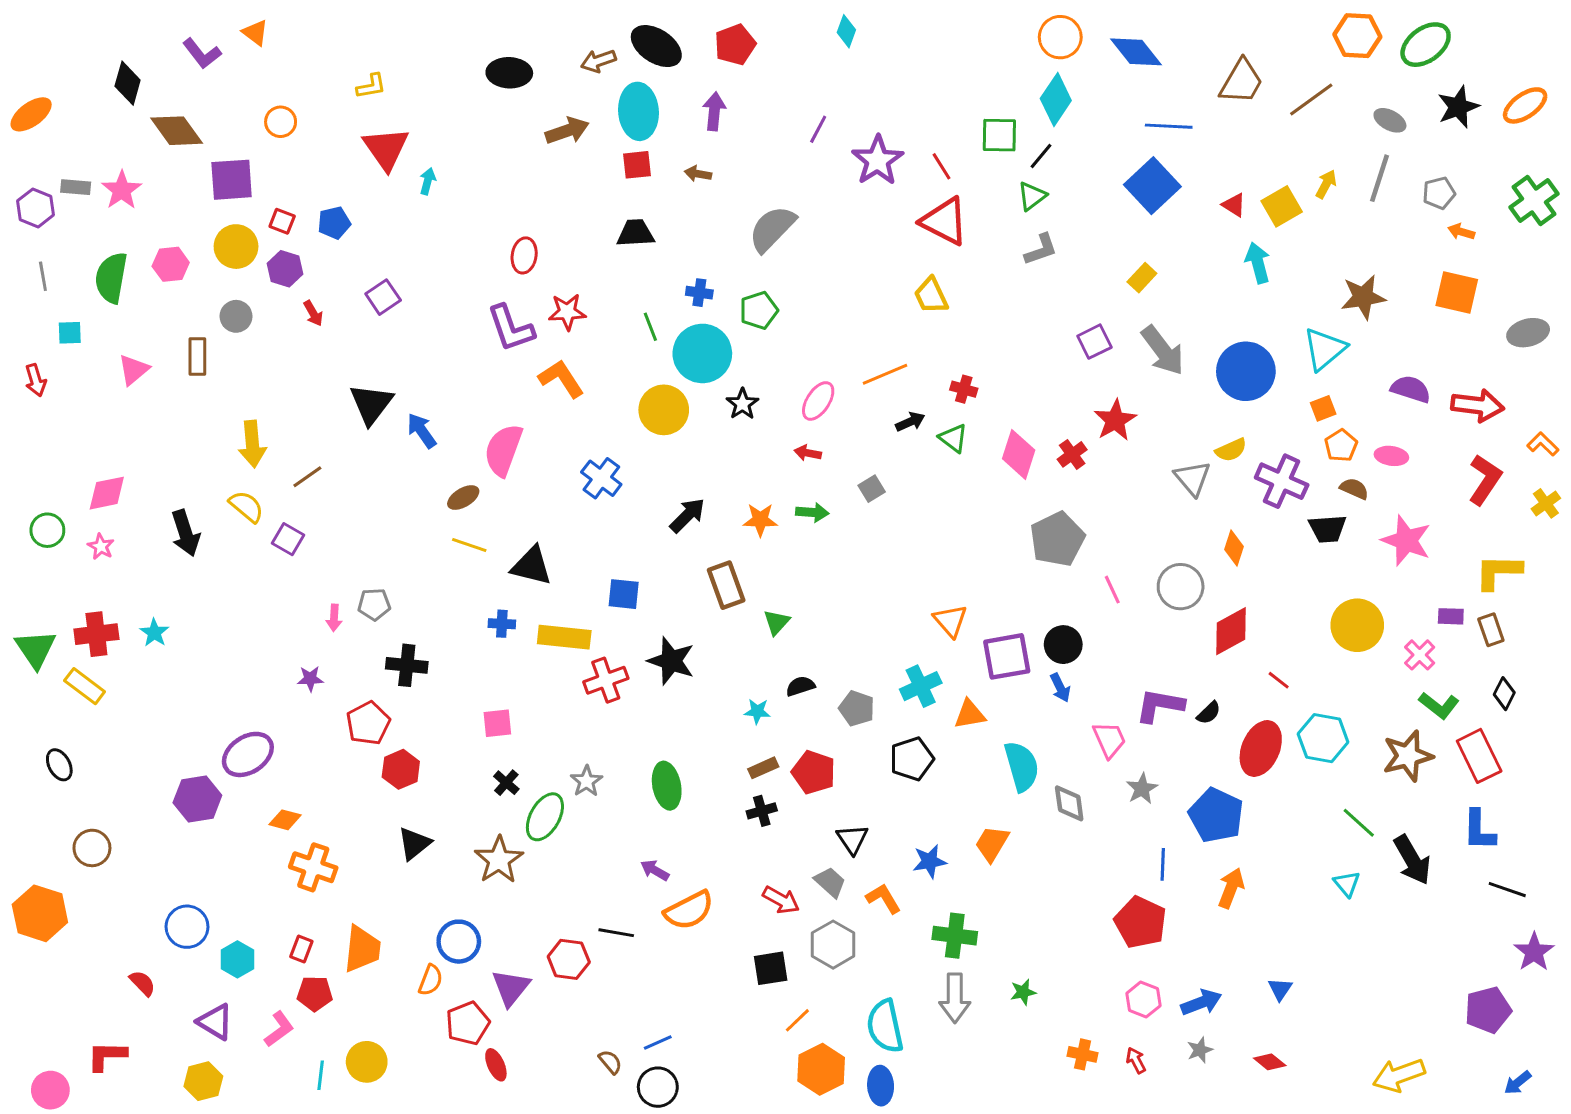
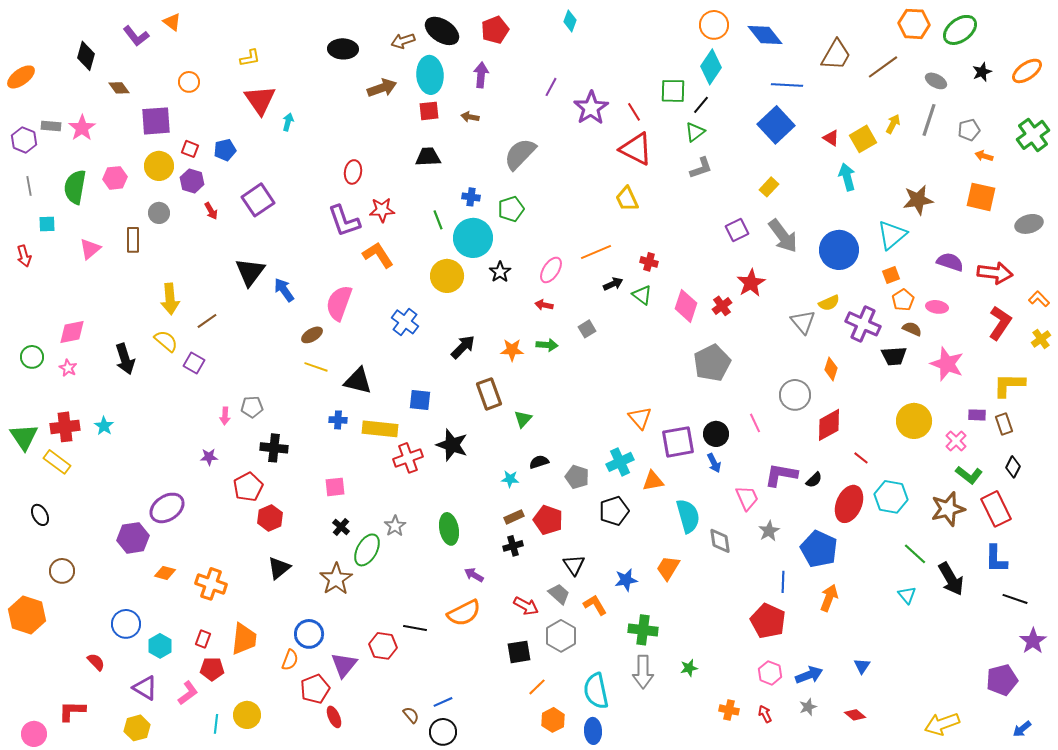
black star: (1458, 107) -> (982, 72), size x0.7
brown diamond: (177, 131) -> (119, 88), size x0.6
purple square: (383, 297) -> (258, 200), size x1.4
pink line: (1112, 590) -> (755, 423), moved
orange diamond: (285, 820) -> (165, 573), moved
purple arrow: (655, 870) -> (474, 575), moved
orange hexagon: (821, 1069) -> (553, 720), size x0.7

